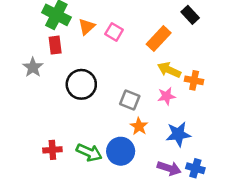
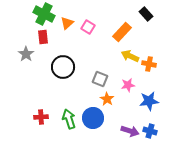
pink star: (167, 96) -> (128, 85), moved
blue star: (178, 134) -> (149, 101), moved
green arrow: (89, 153) -> (69, 119), turned -132

